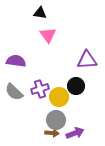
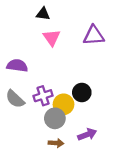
purple triangle: (87, 60) -> (94, 35), moved
gray circle: (56, 120) -> (55, 118), moved
purple arrow: (75, 133) -> (87, 134), moved

